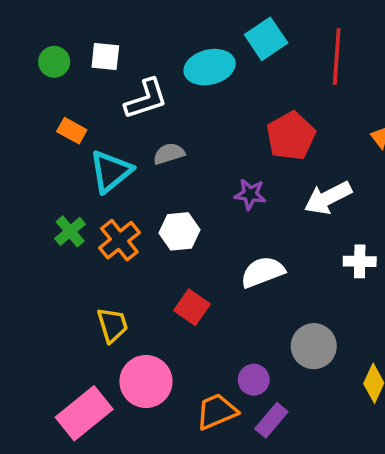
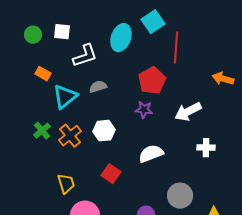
red line: (337, 57) -> (176, 48), moved
cyan ellipse: (210, 67) -> (121, 38), turned -56
red pentagon: (291, 136) -> (152, 81), moved

